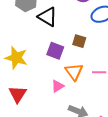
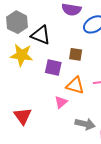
yellow star: (16, 58) -> (22, 55), moved
orange triangle: (74, 72) -> (75, 85), turned -30

